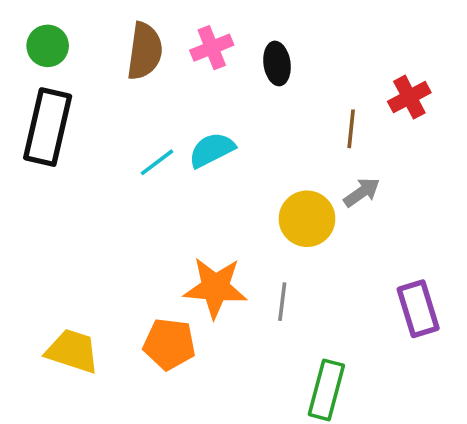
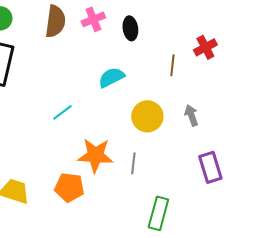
cyan semicircle: (212, 150) -> (111, 77), moved
cyan line: (157, 162) -> (62, 112), moved
gray arrow: (362, 192) -> (191, 115), moved, turned -75

